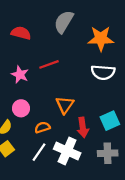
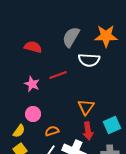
orange star: (101, 39) -> (106, 36), moved
white semicircle: (103, 72) -> (89, 60), moved
orange triangle: (65, 105) -> (86, 107), moved

